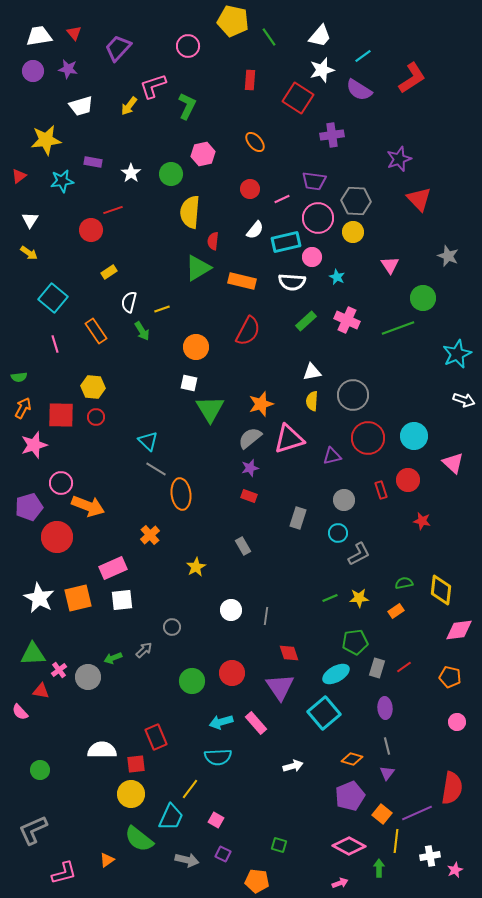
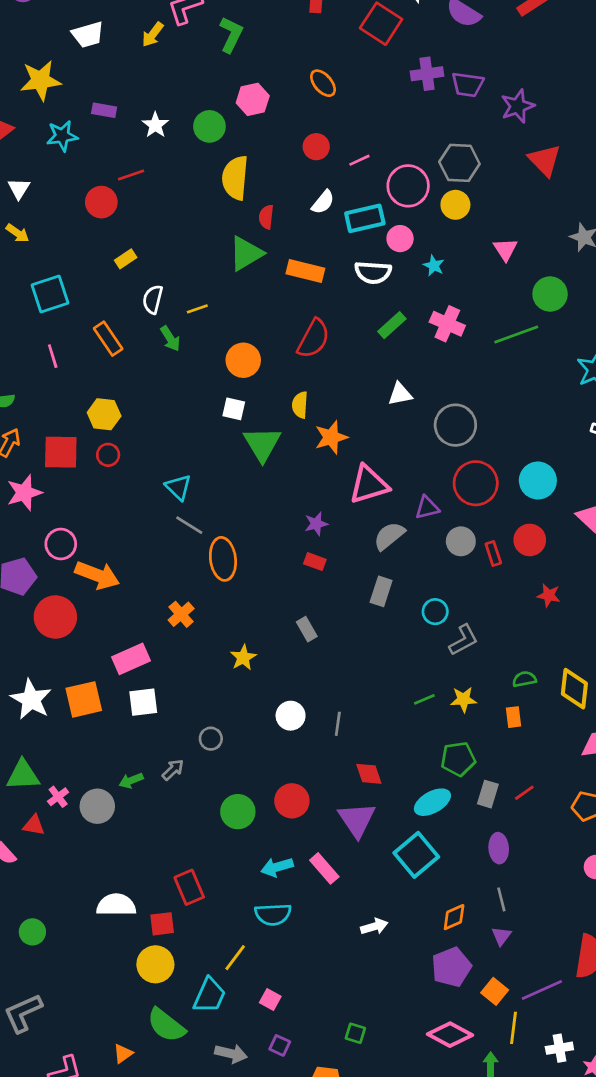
purple trapezoid: (314, 181) -> (468, 85), moved
cyan square: (53, 298) -> (50, 294), turned 32
yellow semicircle: (312, 401) -> (300, 405), moved
gray semicircle: (250, 438) -> (389, 536), moved
gray circle: (344, 500) -> (461, 541), moved
orange rectangle: (396, 611) -> (514, 717), turned -63
orange diamond: (352, 759) -> (454, 917), turned -40

